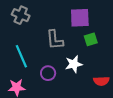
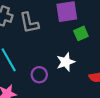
gray L-shape: (55, 40) -> (29, 23), moved

